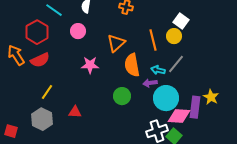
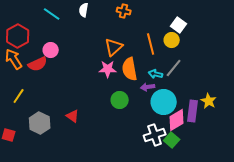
pink circle: (78, 31) -> (51, 50), moved
red hexagon: (37, 32) -> (18, 36), moved
pink star: (90, 65) -> (108, 69), moved
yellow line: (47, 92) -> (19, 96), moved
red triangle: (75, 112) -> (73, 116), turned 32
pink diamond: (179, 116) -> (177, 120), turned -35

